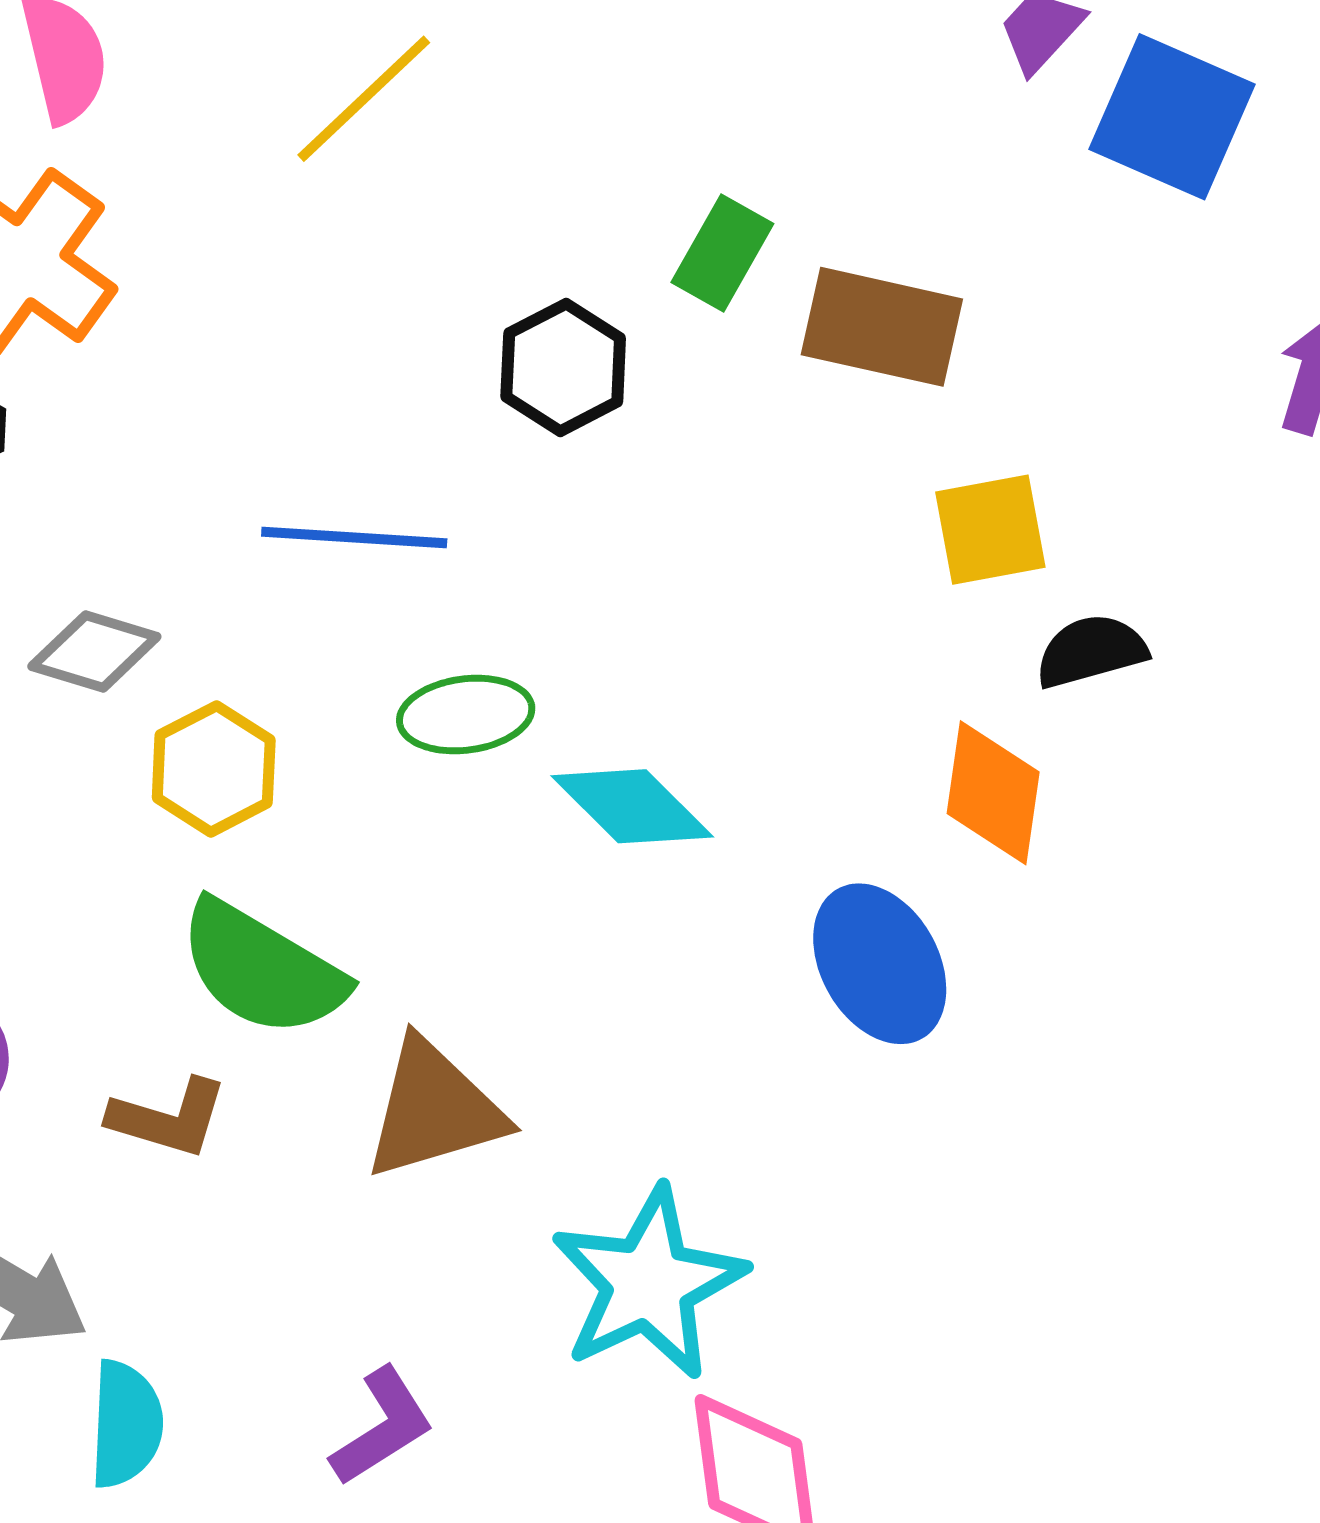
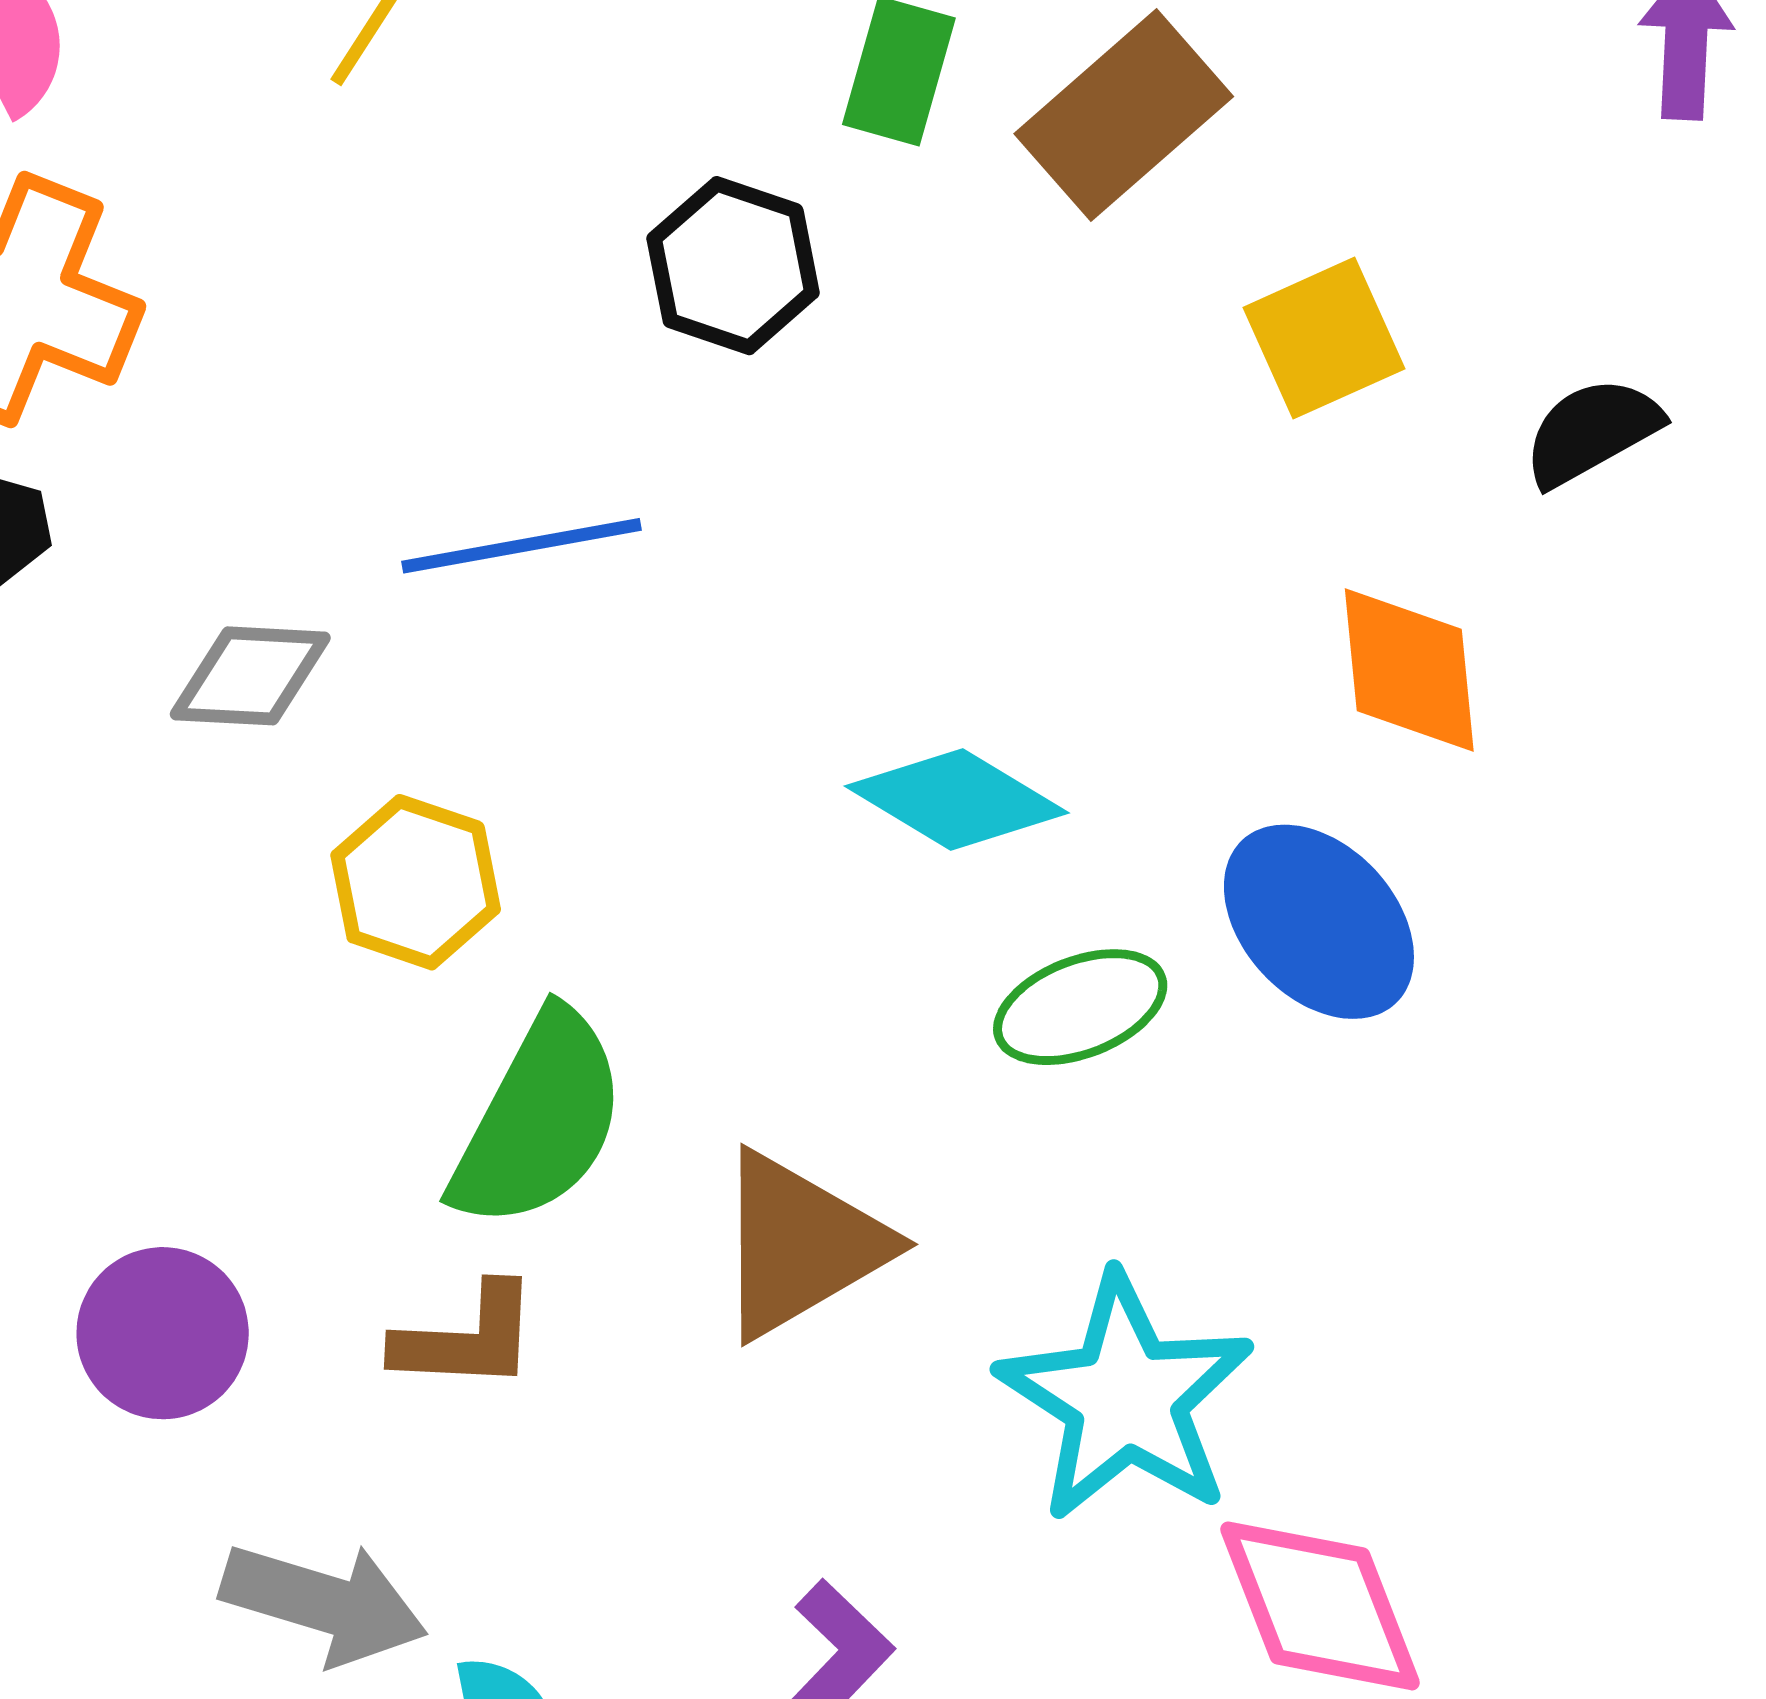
brown rectangle: (882, 327) -> (1124, 115), turned -40
gray diamond: (94, 651) -> (250, 676), moved
black semicircle: (1091, 651) -> (1592, 432), moved
green ellipse: (466, 715) -> (1080, 1007), moved
green semicircle: (262, 969) -> (539, 1120), turned -79

